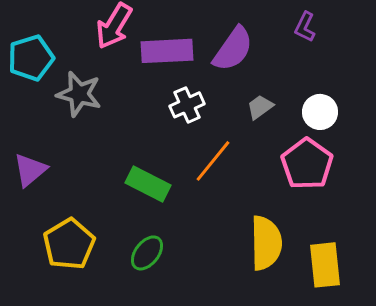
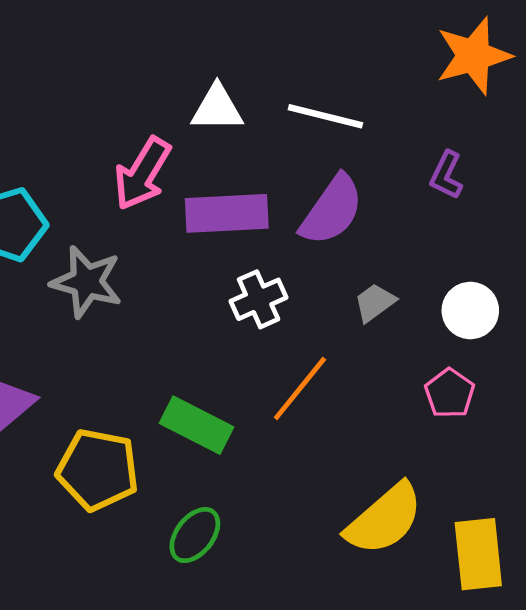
pink pentagon: (307, 164) -> (450, 393), size x0.6
yellow semicircle: (266, 243) -> (384, 519), turned 50
yellow pentagon: (69, 244) -> (98, 470), moved, turned -30

